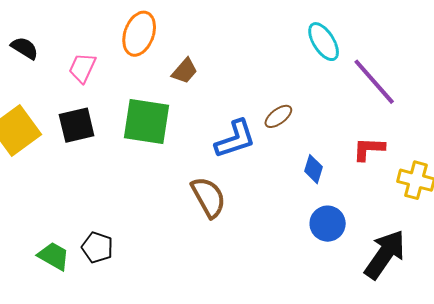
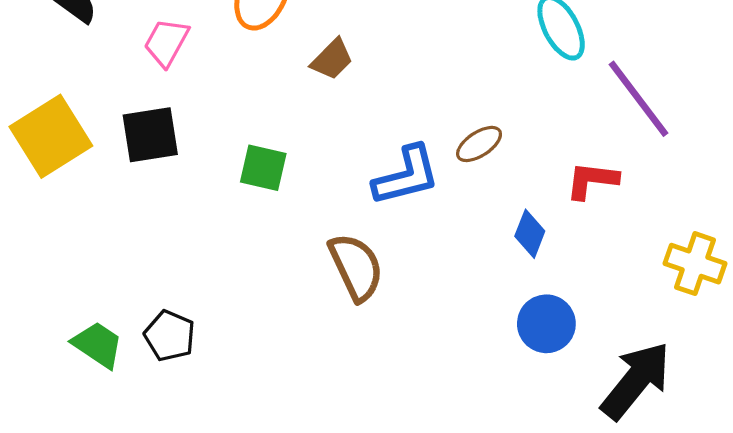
green square: (146, 121) -> (263, 168), moved, size x0.6
red L-shape: (369, 149) -> (592, 180), moved

